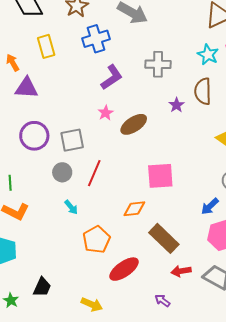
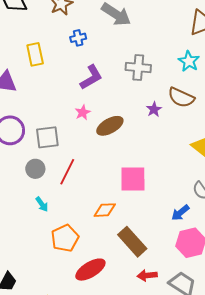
blue cross: (96, 39) -> (78, 38), size x0.6
yellow rectangle: (46, 46) -> (35, 54), moved
brown semicircle: (203, 91) -> (181, 97), turned -68

